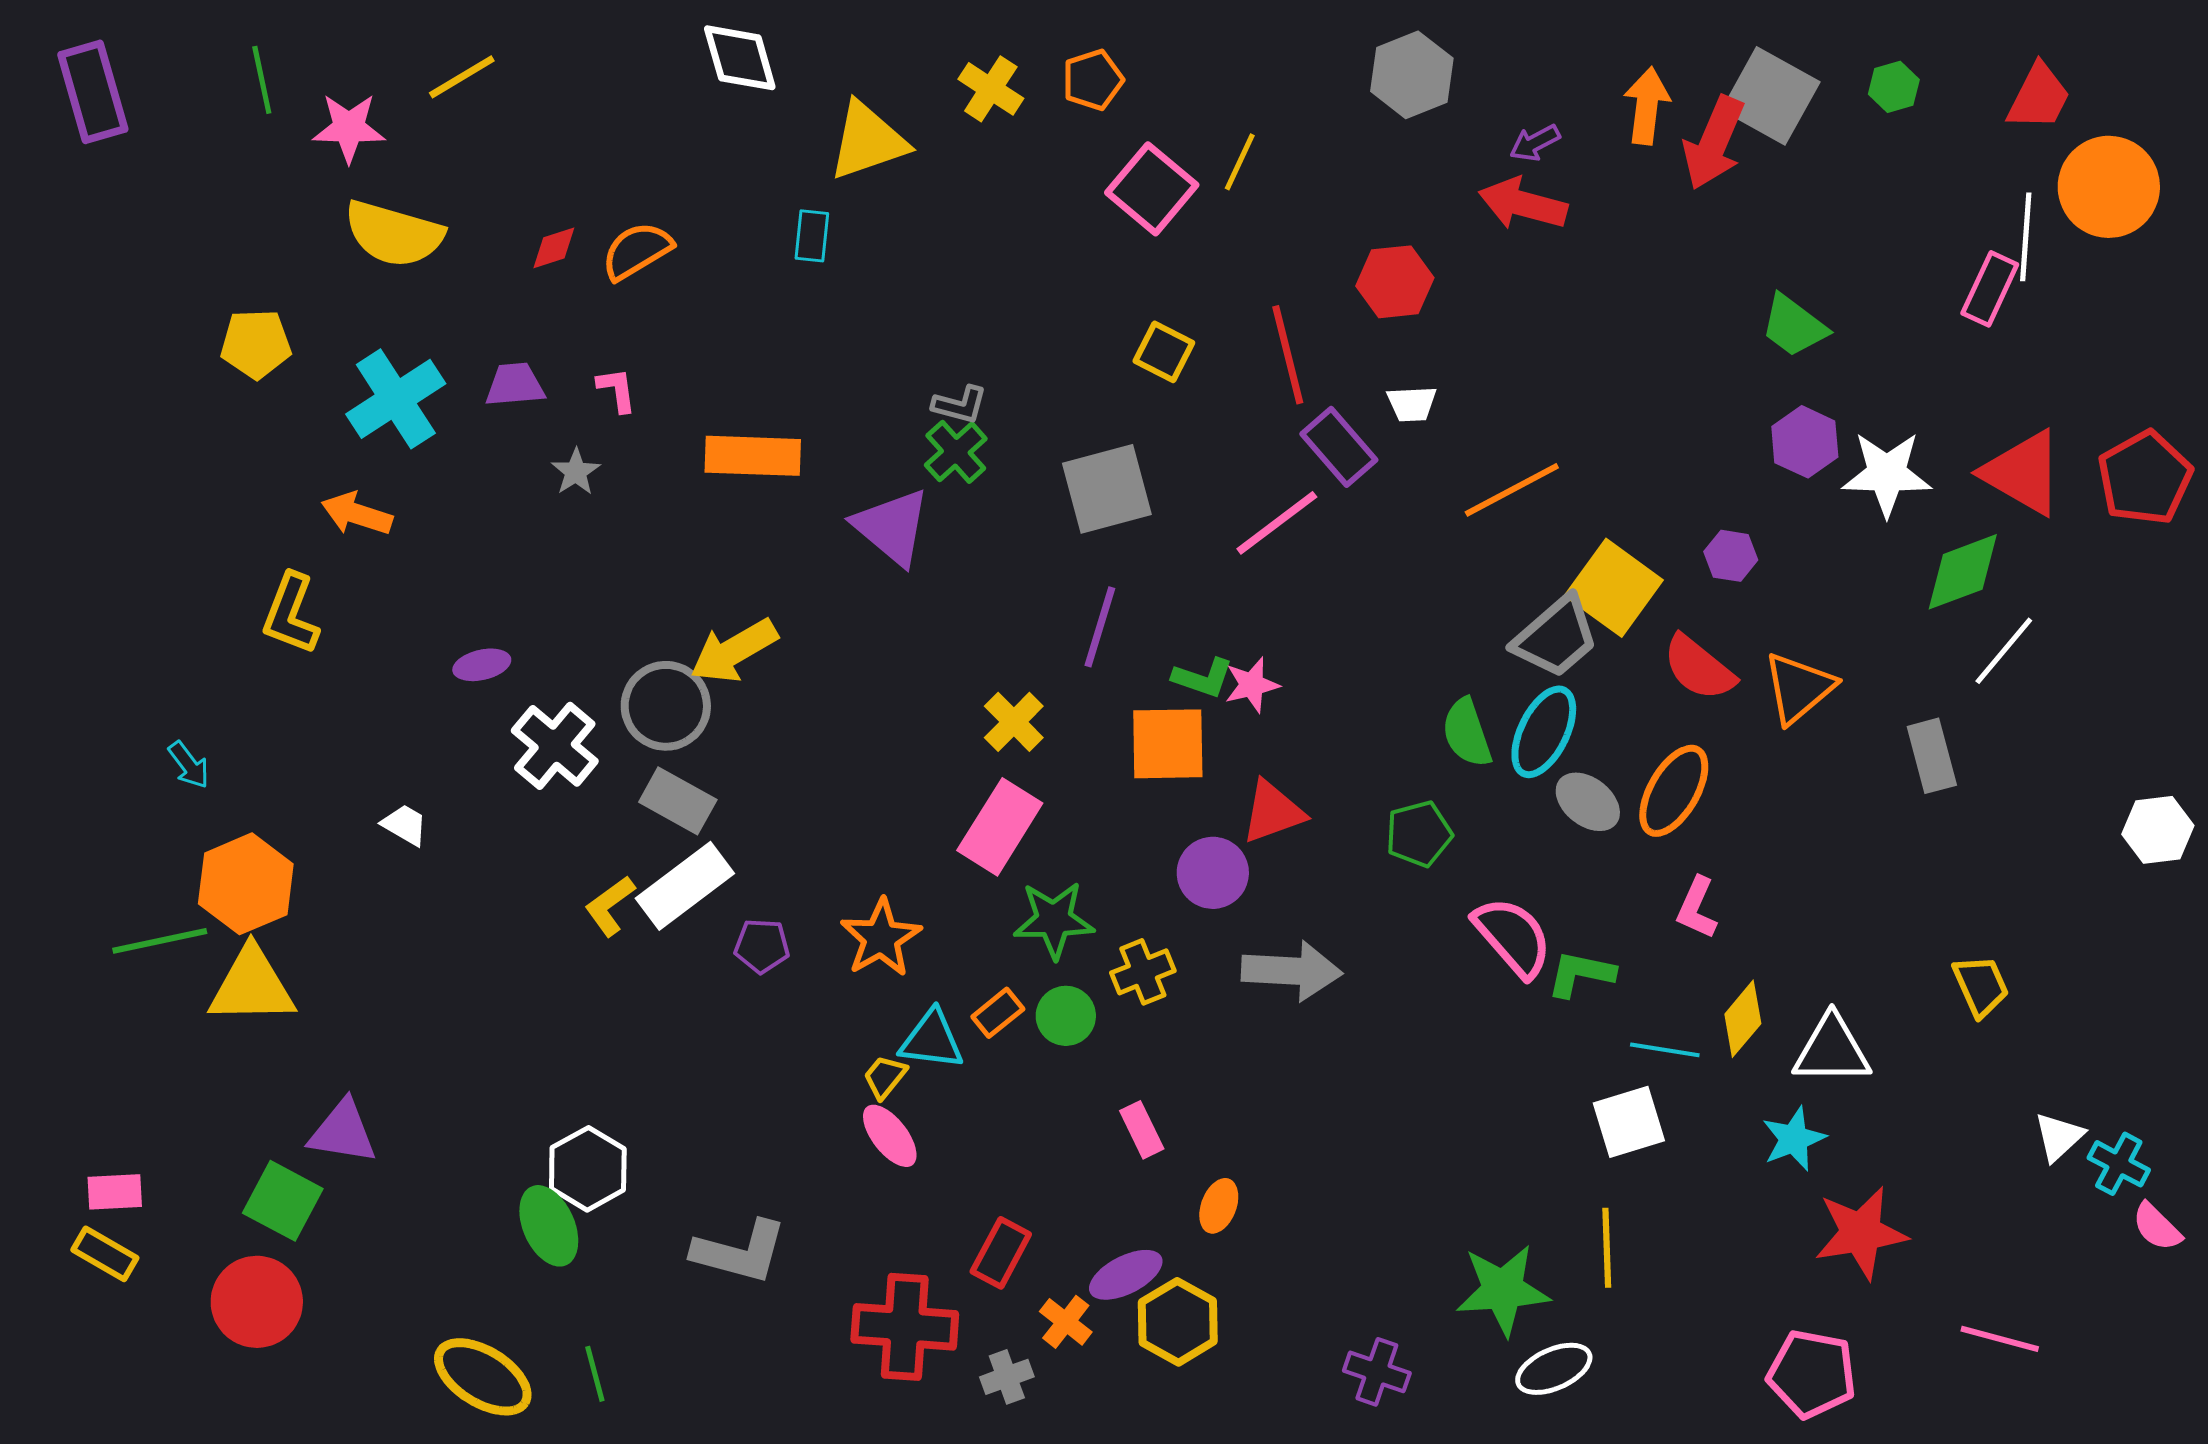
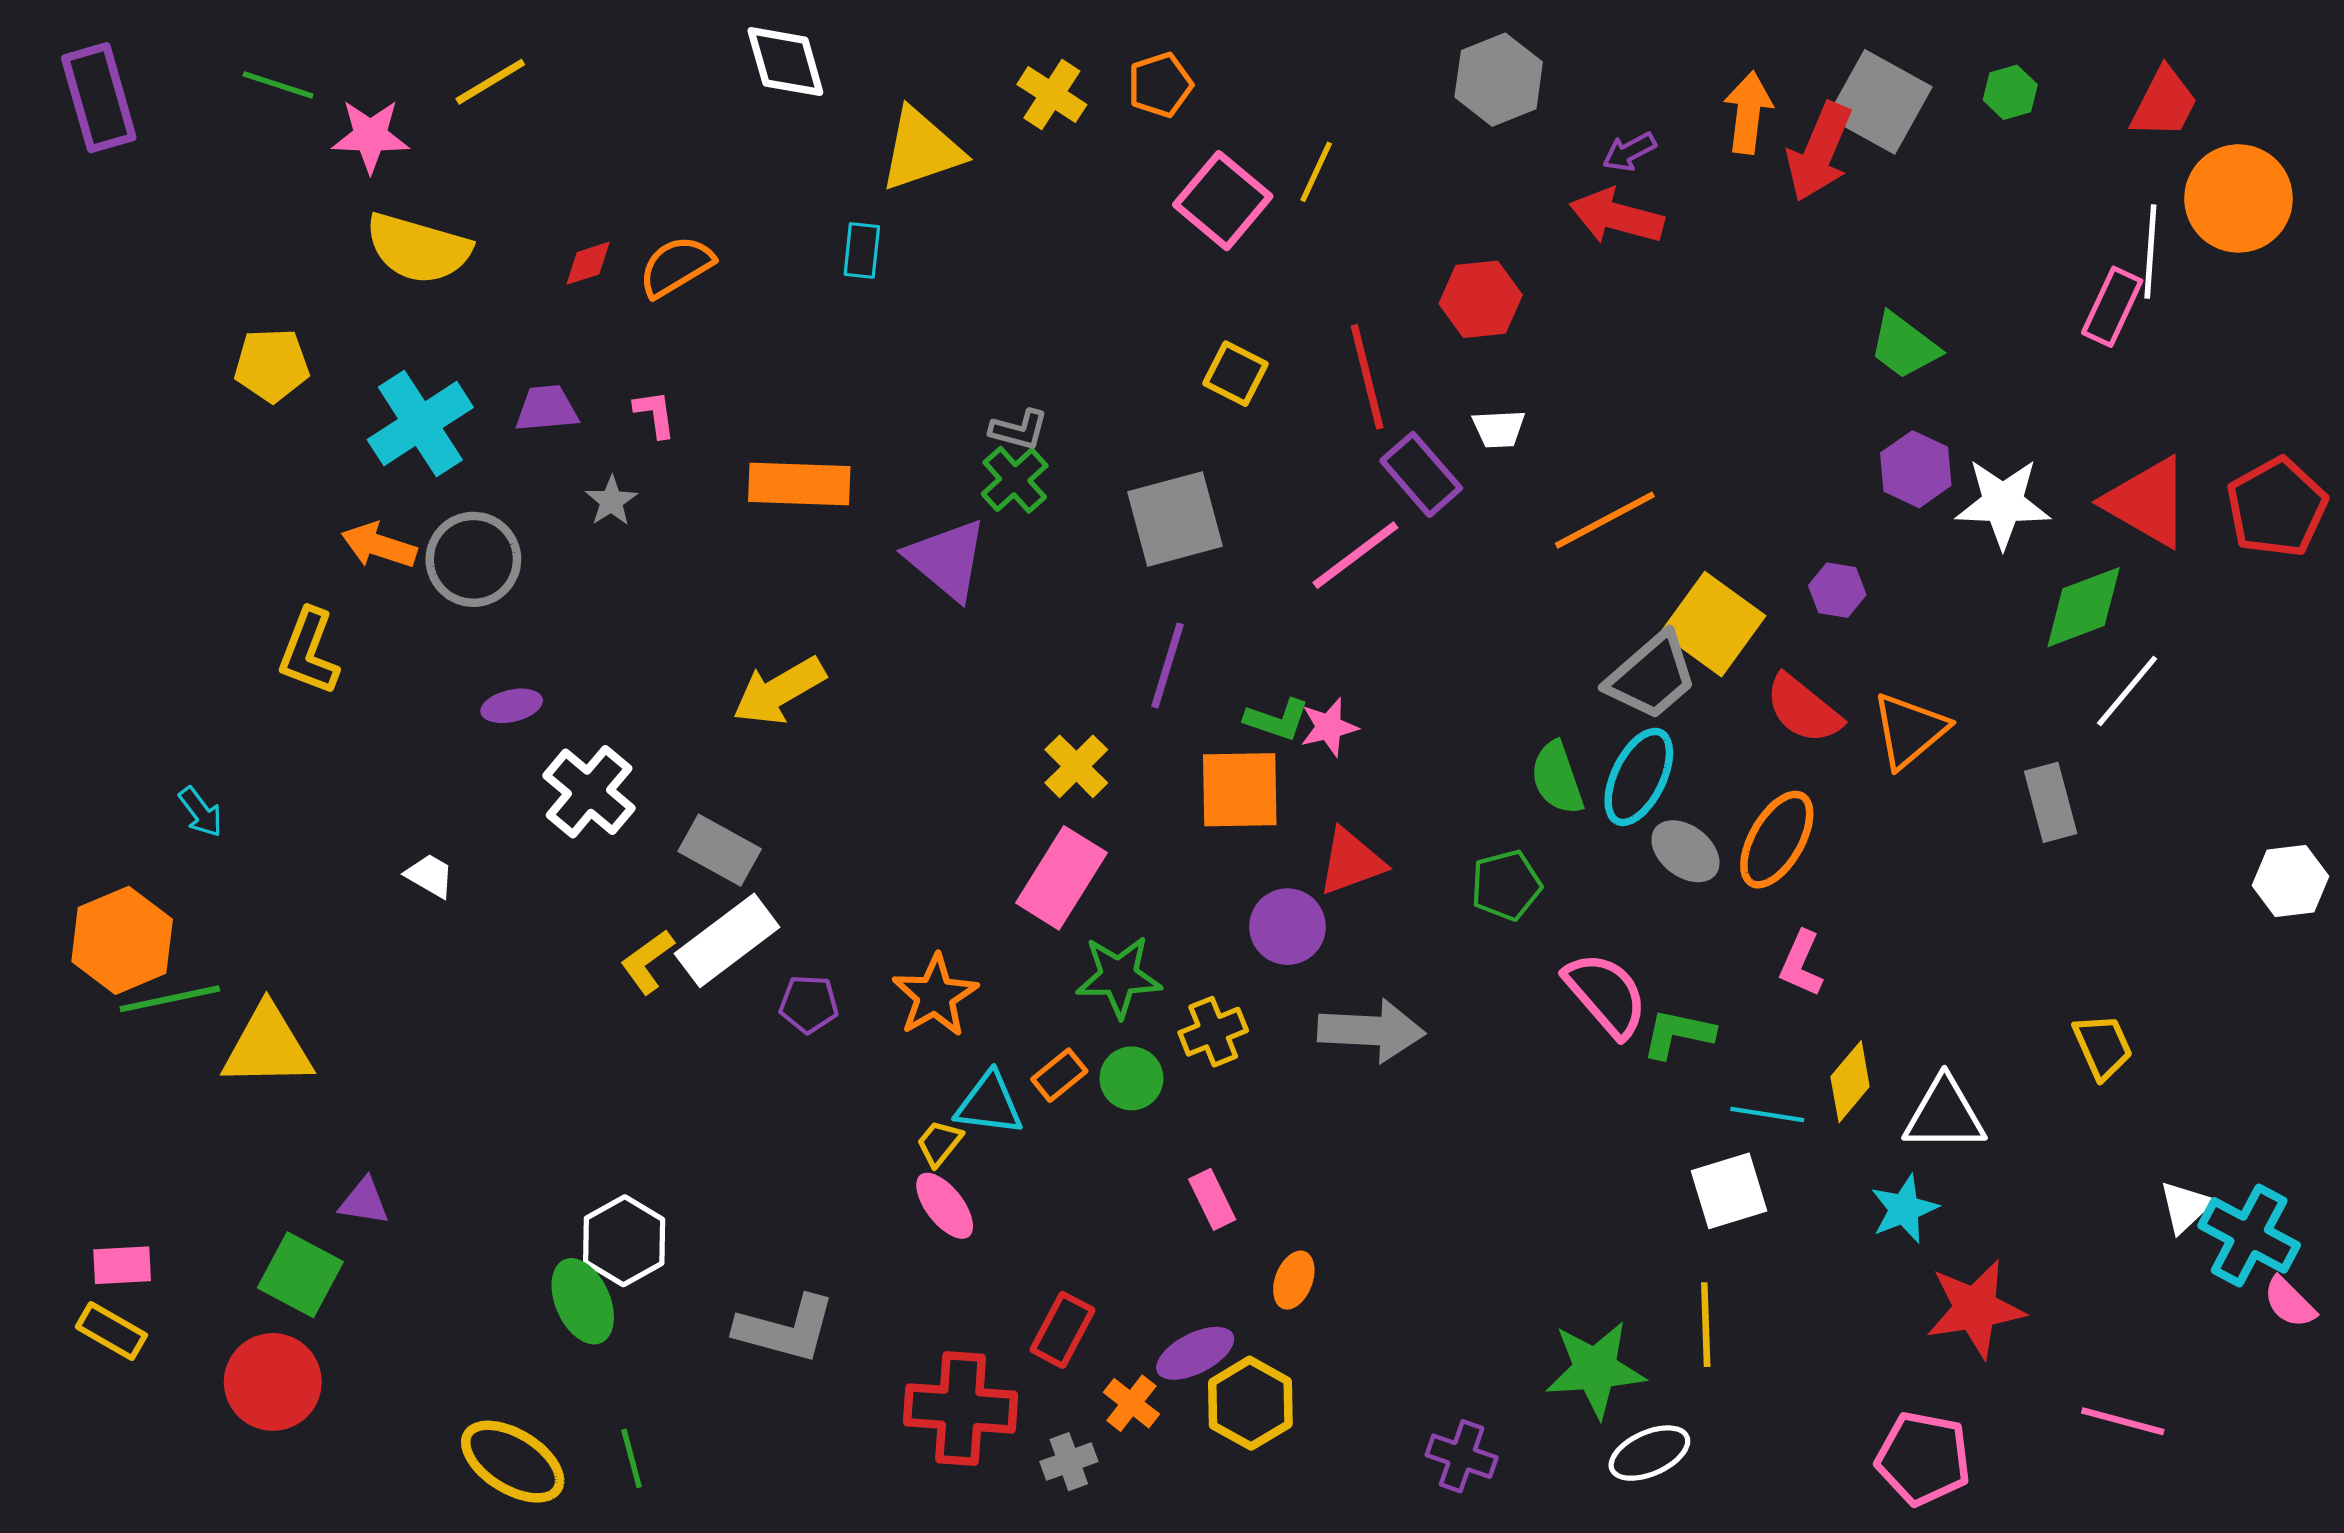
green line: (262, 80) -> (278, 85), turned -60
gray circle: (666, 706) -> (473, 559), moved
orange hexagon: (246, 884) -> (122, 940), moved
purple triangle: (343, 1132) -> (364, 1202), size x0.7
cyan cross: (2119, 1164) -> (2249, 1235), size x1.5

